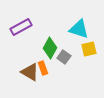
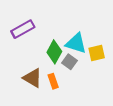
cyan triangle: (79, 29) -> (76, 43), moved
orange rectangle: (43, 68) -> (53, 81), moved

